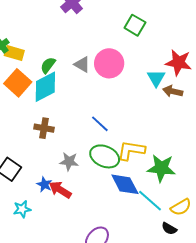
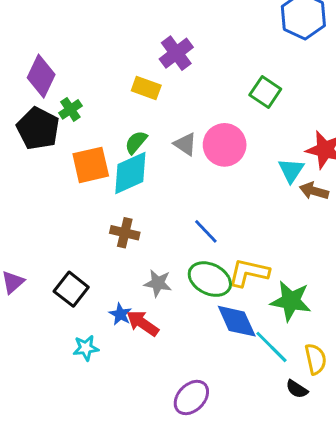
yellow rectangle: (14, 53) -> (146, 88), moved
orange square: (18, 83) -> (91, 165), turned 32
yellow semicircle: (181, 207) -> (316, 359), turned -75

